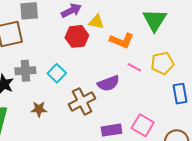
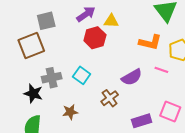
orange L-shape: (122, 41) -> (150, 42), moved
pink line: (134, 67) -> (161, 70), moved
brown cross: (82, 101) -> (110, 98), size x0.7

